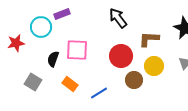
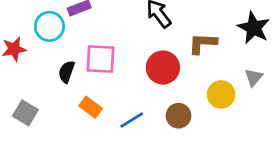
yellow circle: (154, 66) -> (221, 94), moved
brown circle: (134, 80) -> (178, 116), moved
gray square: (33, 82) -> (25, 113), moved

